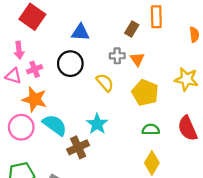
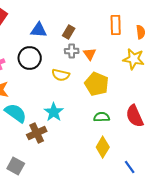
orange rectangle: (156, 17) -> (116, 25), moved
brown rectangle: (132, 29) -> (69, 32), moved
yellow star: (186, 79) -> (134, 59), moved
yellow semicircle: (105, 83) -> (61, 75), turned 144

